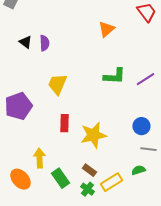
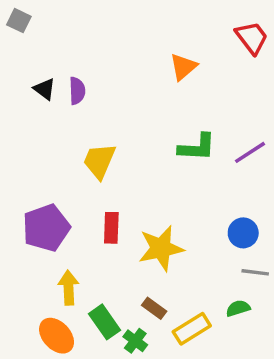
purple pentagon: (18, 106) -> (46, 228), moved
orange ellipse: (20, 179) -> (57, 336), moved
green cross: (87, 189) -> (135, 341), moved

